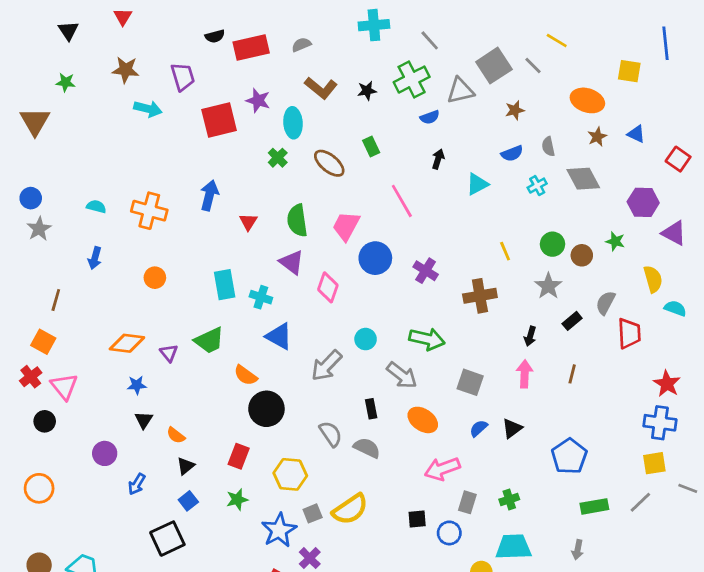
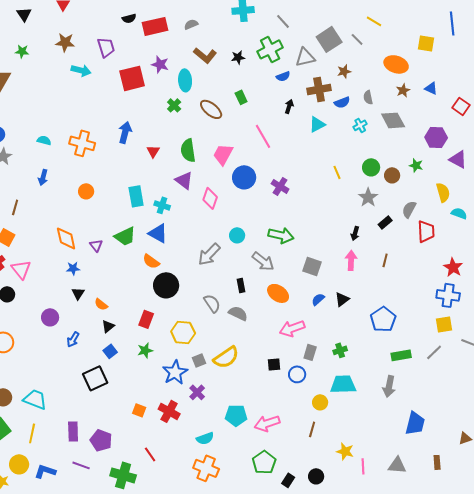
brown cross: (480, 296) -> (319, 89), moved
blue triangle: (279, 336) -> (158, 233), moved
orange diamond: (127, 343) -> (66, 238), turned 70
gray arrow: (578, 550) -> (389, 386), size x1.5

